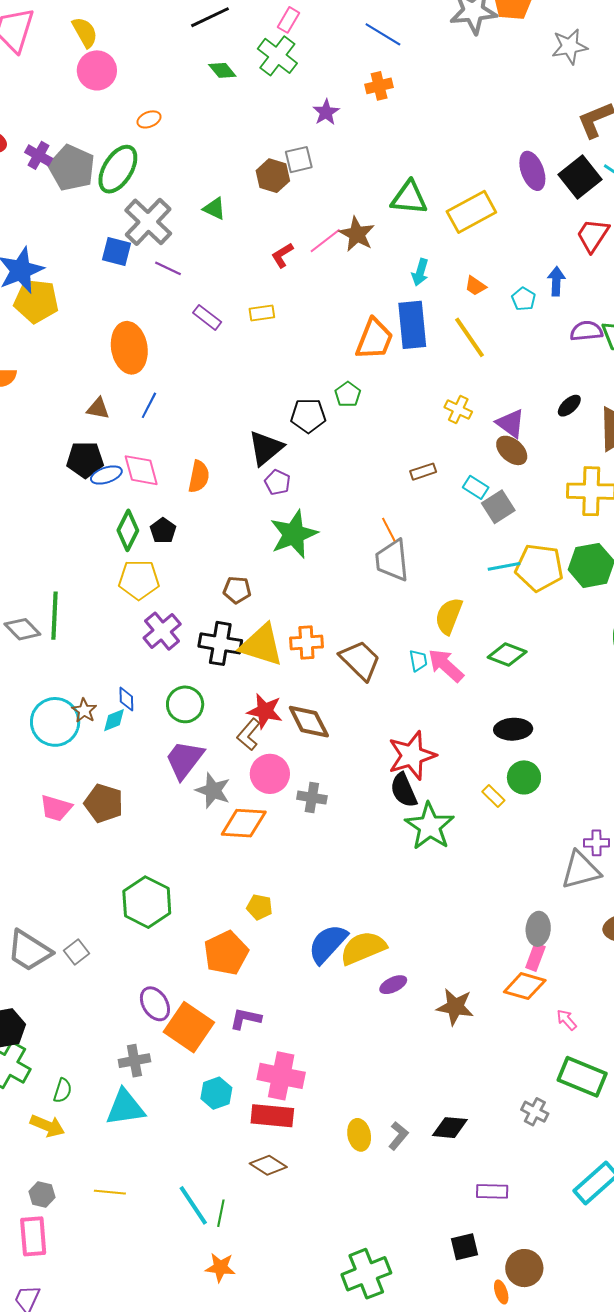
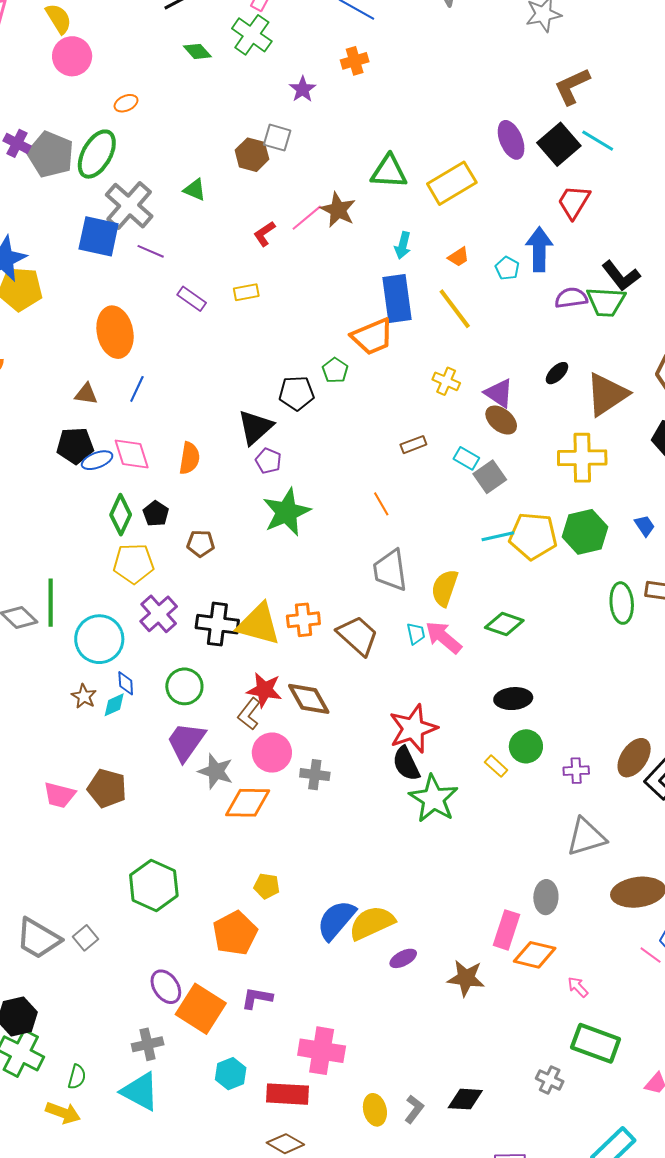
gray square: (299, 160) -> (277, 138), turned 32
blue square: (116, 251) -> (99, 236), size x1.4
blue arrow: (556, 281) -> (539, 249), size x1.5
orange trapezoid: (475, 286) -> (459, 257), turned -65
orange trapezoid: (374, 339) -> (372, 337), moved, turned 48
gray trapezoid: (392, 560) -> (390, 570), moved
brown pentagon: (237, 590) -> (201, 543), moved
cyan circle: (55, 722) -> (99, 639), moved
purple cross: (596, 843) -> (576, 771), moved
pink rectangle: (535, 957) -> (507, 930), moved, size x1.4
pink cross: (281, 1076) -> (322, 1051), moved
cyan triangle: (125, 1108) -> (140, 1091), turned 39

